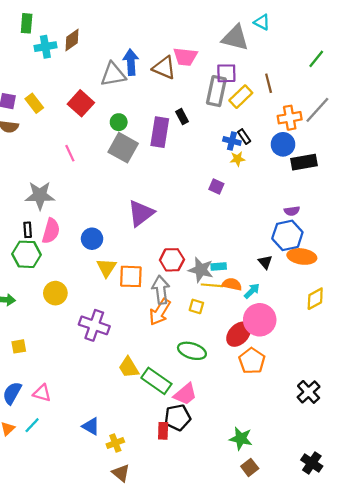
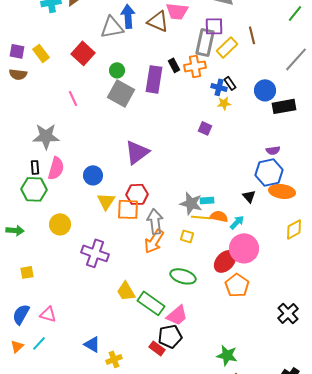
orange cross: (290, 118) -> (195, 66), moved
red hexagon: (172, 260) -> (137, 194), moved
red rectangle: (163, 431) -> (157, 348), turned -56

